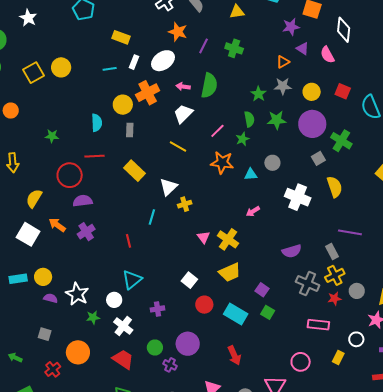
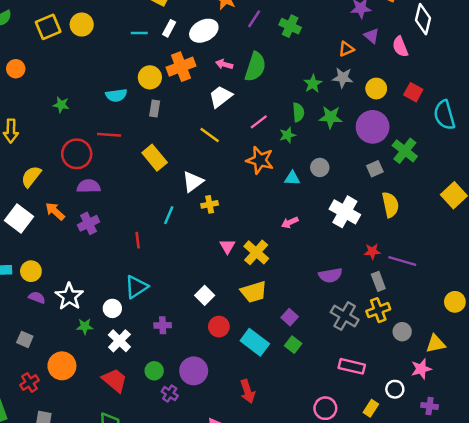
cyan semicircle: (97, 123) -> (116, 95), turned 78
red star: (334, 299) -> (372, 251), moved

